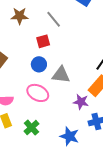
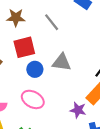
red square: (43, 41) -> (24, 47), moved, size x1.5
gray triangle: (61, 75) -> (62, 62), moved

